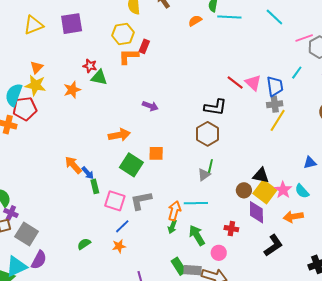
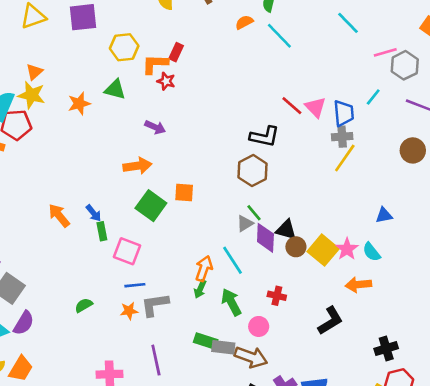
cyan line: (229, 17) -> (279, 36), moved, turned 40
yellow hexagon: (123, 34) -> (124, 47), moved
red star: (90, 66) -> (166, 81), moved
purple arrow: (150, 106) -> (155, 127), moved
orange arrow: (73, 165) -> (59, 216), moved
green line: (210, 166) -> (254, 213), turned -56
black triangle: (261, 175) -> (286, 230), moved
gray L-shape: (141, 201) -> (155, 305), moved
cyan line: (196, 203) -> (232, 260), turned 55
purple diamond: (256, 212) -> (265, 238), moved
blue line: (122, 226) -> (135, 285), turned 35
green rectangle: (179, 266) -> (206, 341), turned -42

